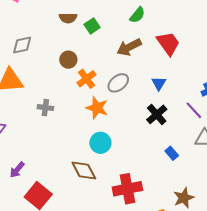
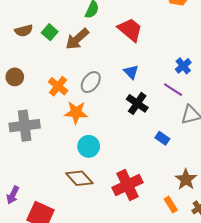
brown arrow: (129, 47) -> (77, 39), moved
brown circle: (68, 60) -> (15, 77), moved
gray cross: (45, 108) -> (25, 126), size x1.8

